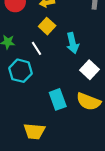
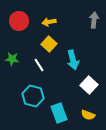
cyan hexagon: (20, 71) -> (33, 96), moved
yellow semicircle: (89, 102) -> (88, 115), size x0.6

